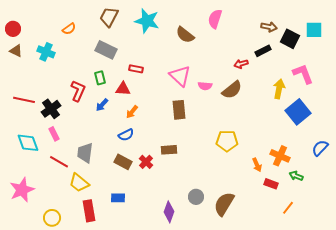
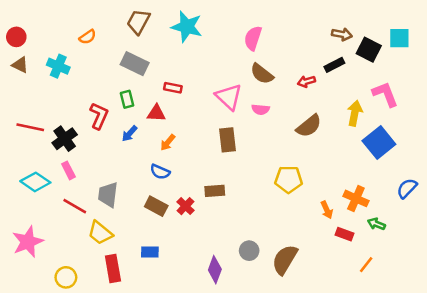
pink semicircle: (215, 19) -> (253, 38), moved
brown semicircle: (185, 35) -> (262, 74), moved
brown semicircle: (232, 90) -> (309, 126), moved
blue semicircle: (126, 135) -> (160, 172), turned 49
cyan diamond: (28, 143) -> (35, 182), turned -35

